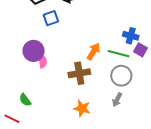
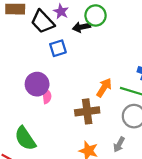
green semicircle: (25, 100) -> (25, 138), size x1.6
gray arrow: (117, 100) -> (119, 144), moved

